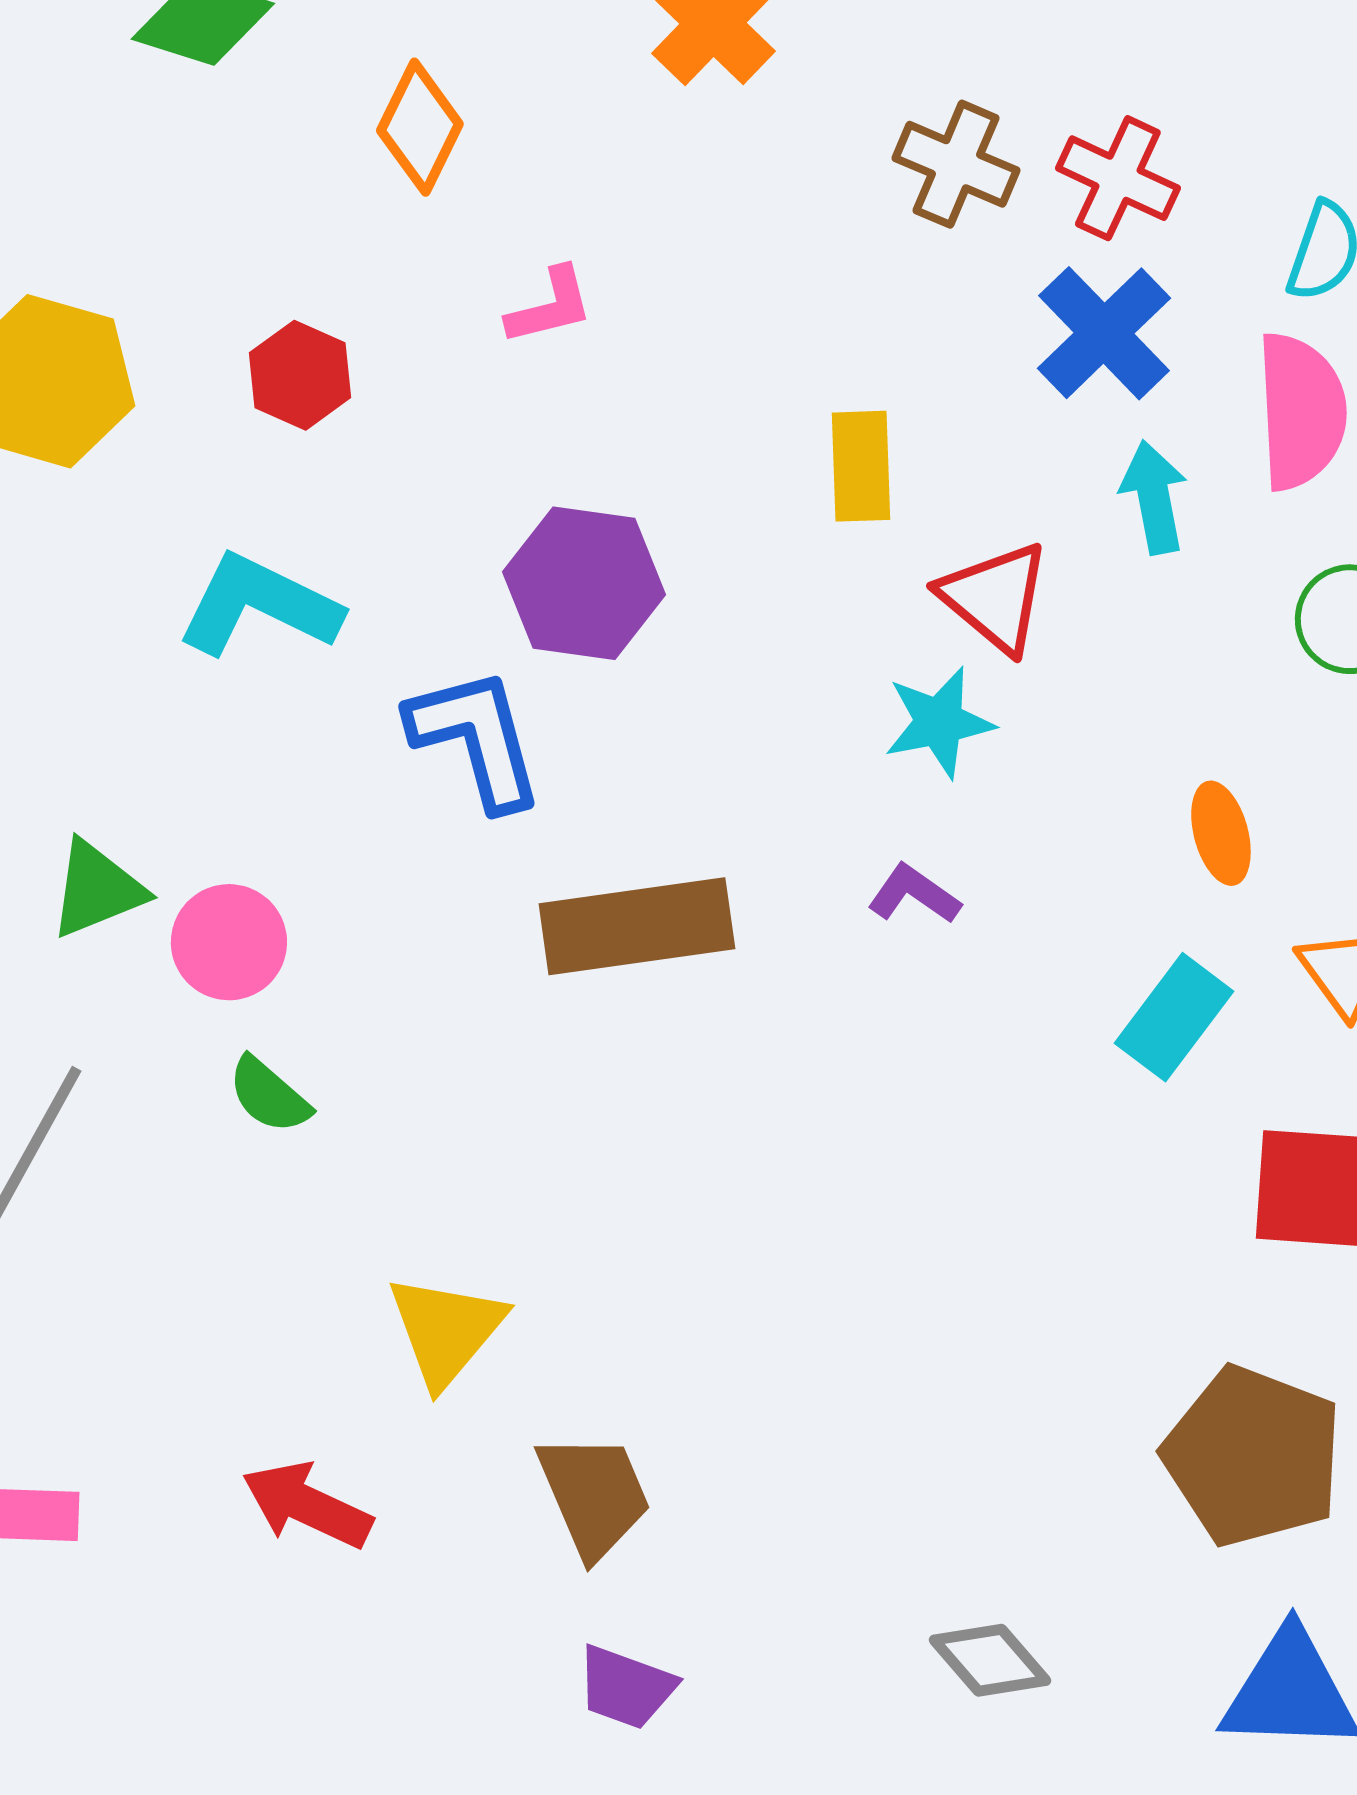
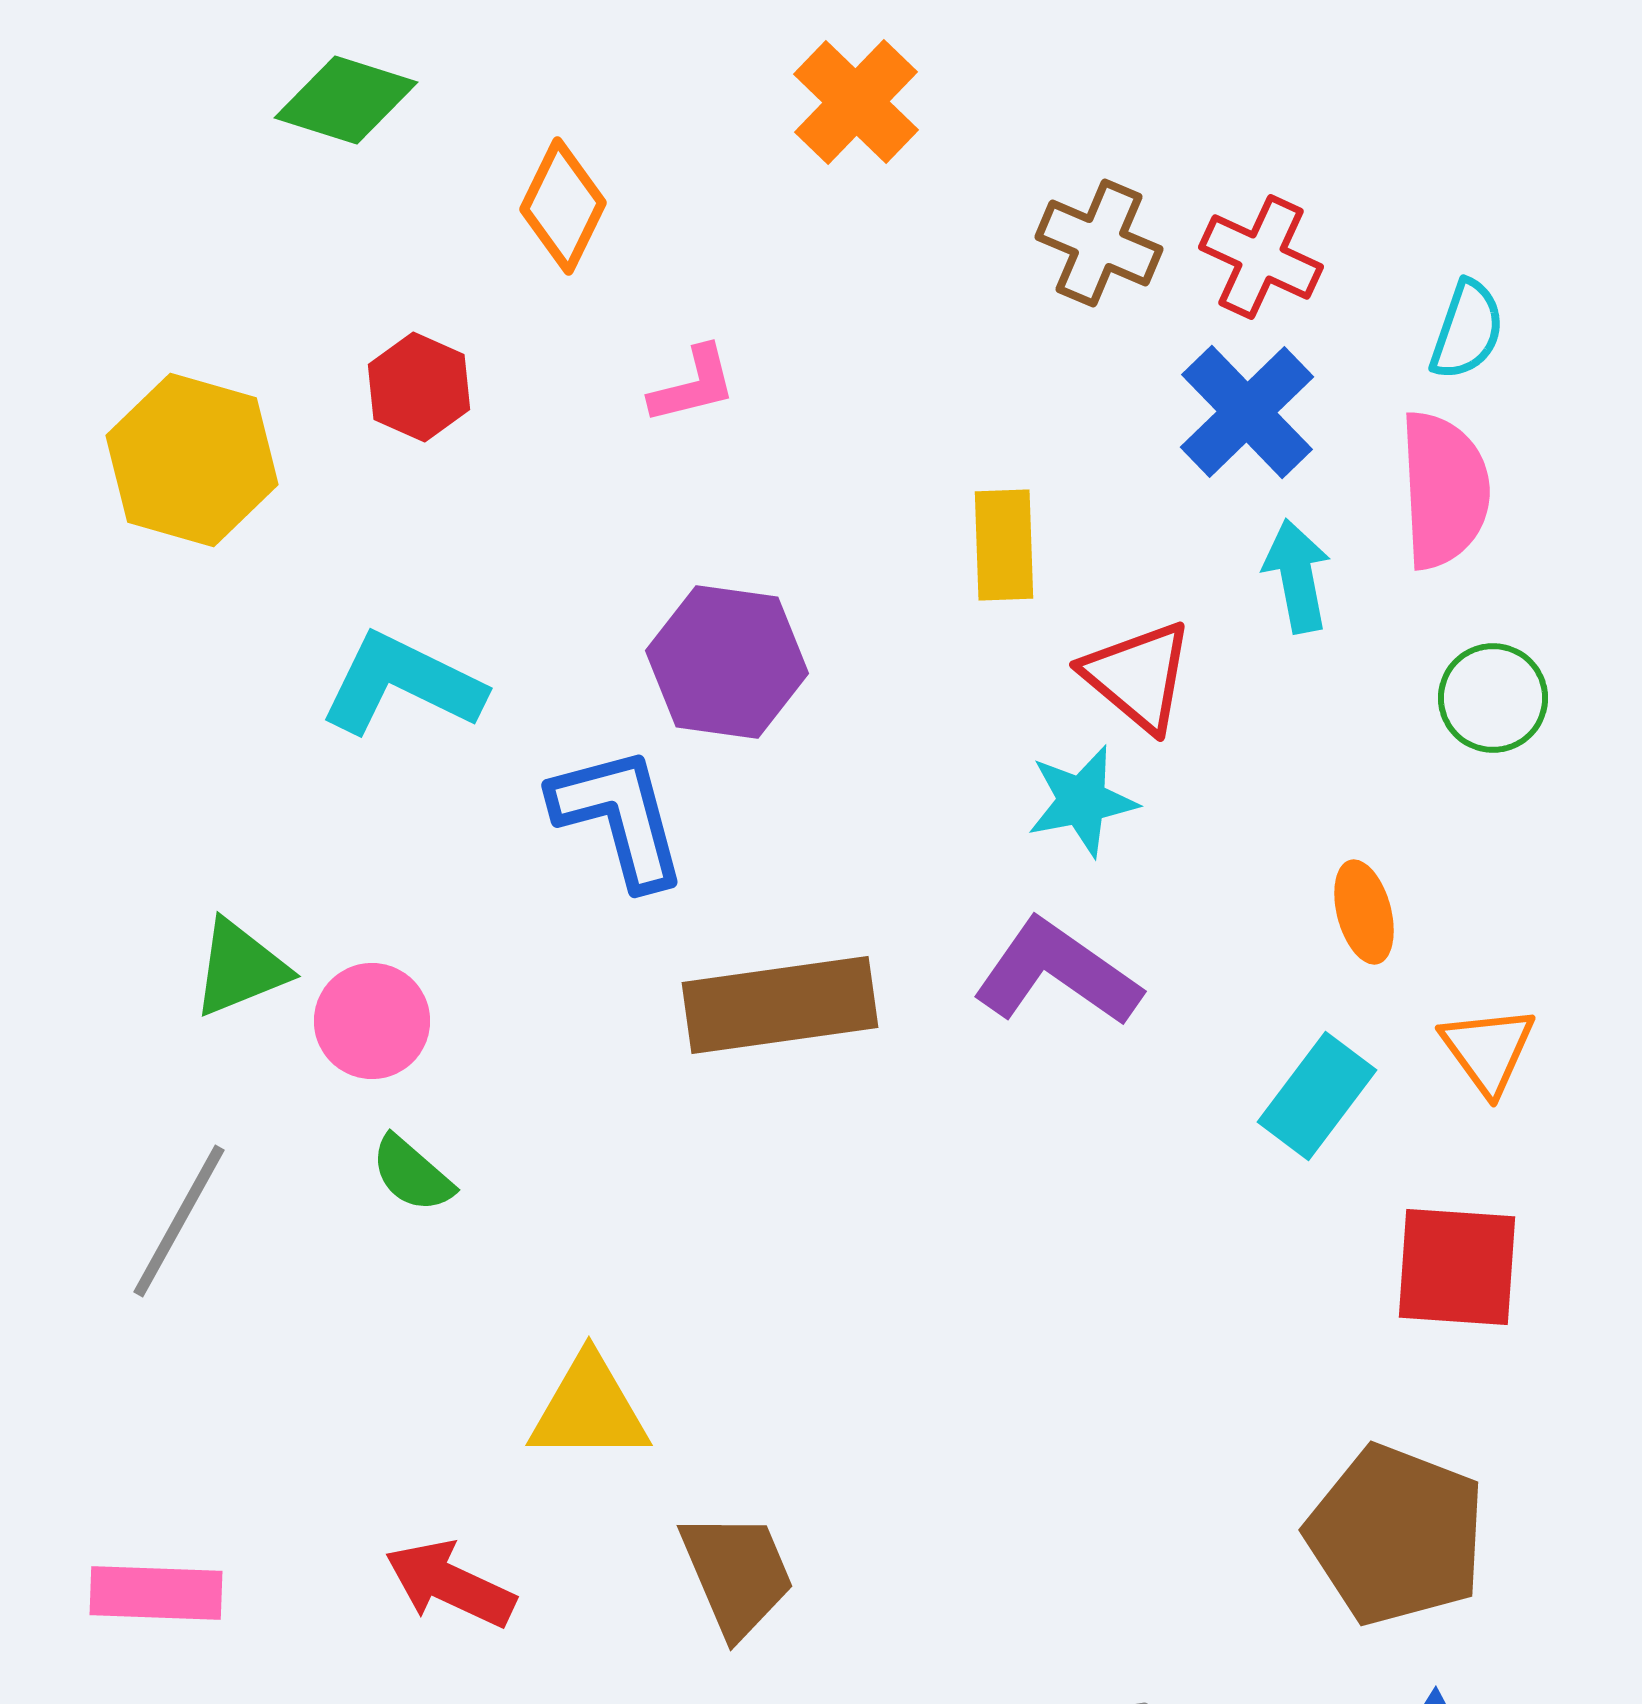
red hexagon: (300, 375) -> (419, 387), moved
purple L-shape: (914, 894) -> (1057, 973), size x1.8
yellow triangle: (446, 1330) -> (589, 1409), turned 50

